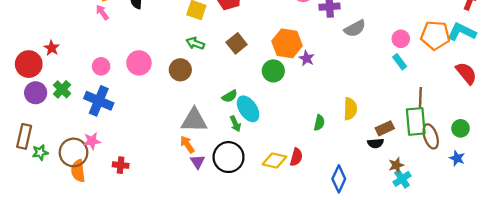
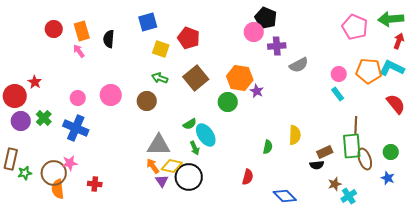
brown square: (237, 43) -> (196, 78), size x1.4
yellow diamond: (274, 161) -> (172, 166), moved
blue diamond: (339, 179) -> (285, 196), turned -70
cyan cross: (402, 179) -> (349, 196), moved

